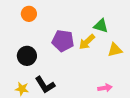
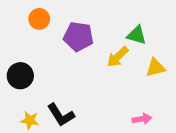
purple pentagon: (63, 41) -> (78, 37), moved
black circle: (27, 56) -> (20, 76), moved

